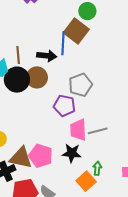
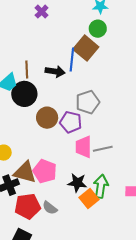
brown circle: (37, 77) -> (47, 118), moved
black star: (72, 153) -> (77, 183), moved
green arrow: (97, 168) -> (101, 186), size x1.6

